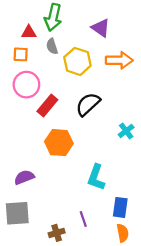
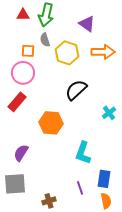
red triangle: (29, 32) -> (23, 15), moved
orange square: (21, 54) -> (28, 51), moved
red rectangle: (47, 105) -> (17, 102), moved
purple semicircle: (24, 177) -> (21, 153), turned -36
purple line: (83, 219) -> (80, 188), moved

